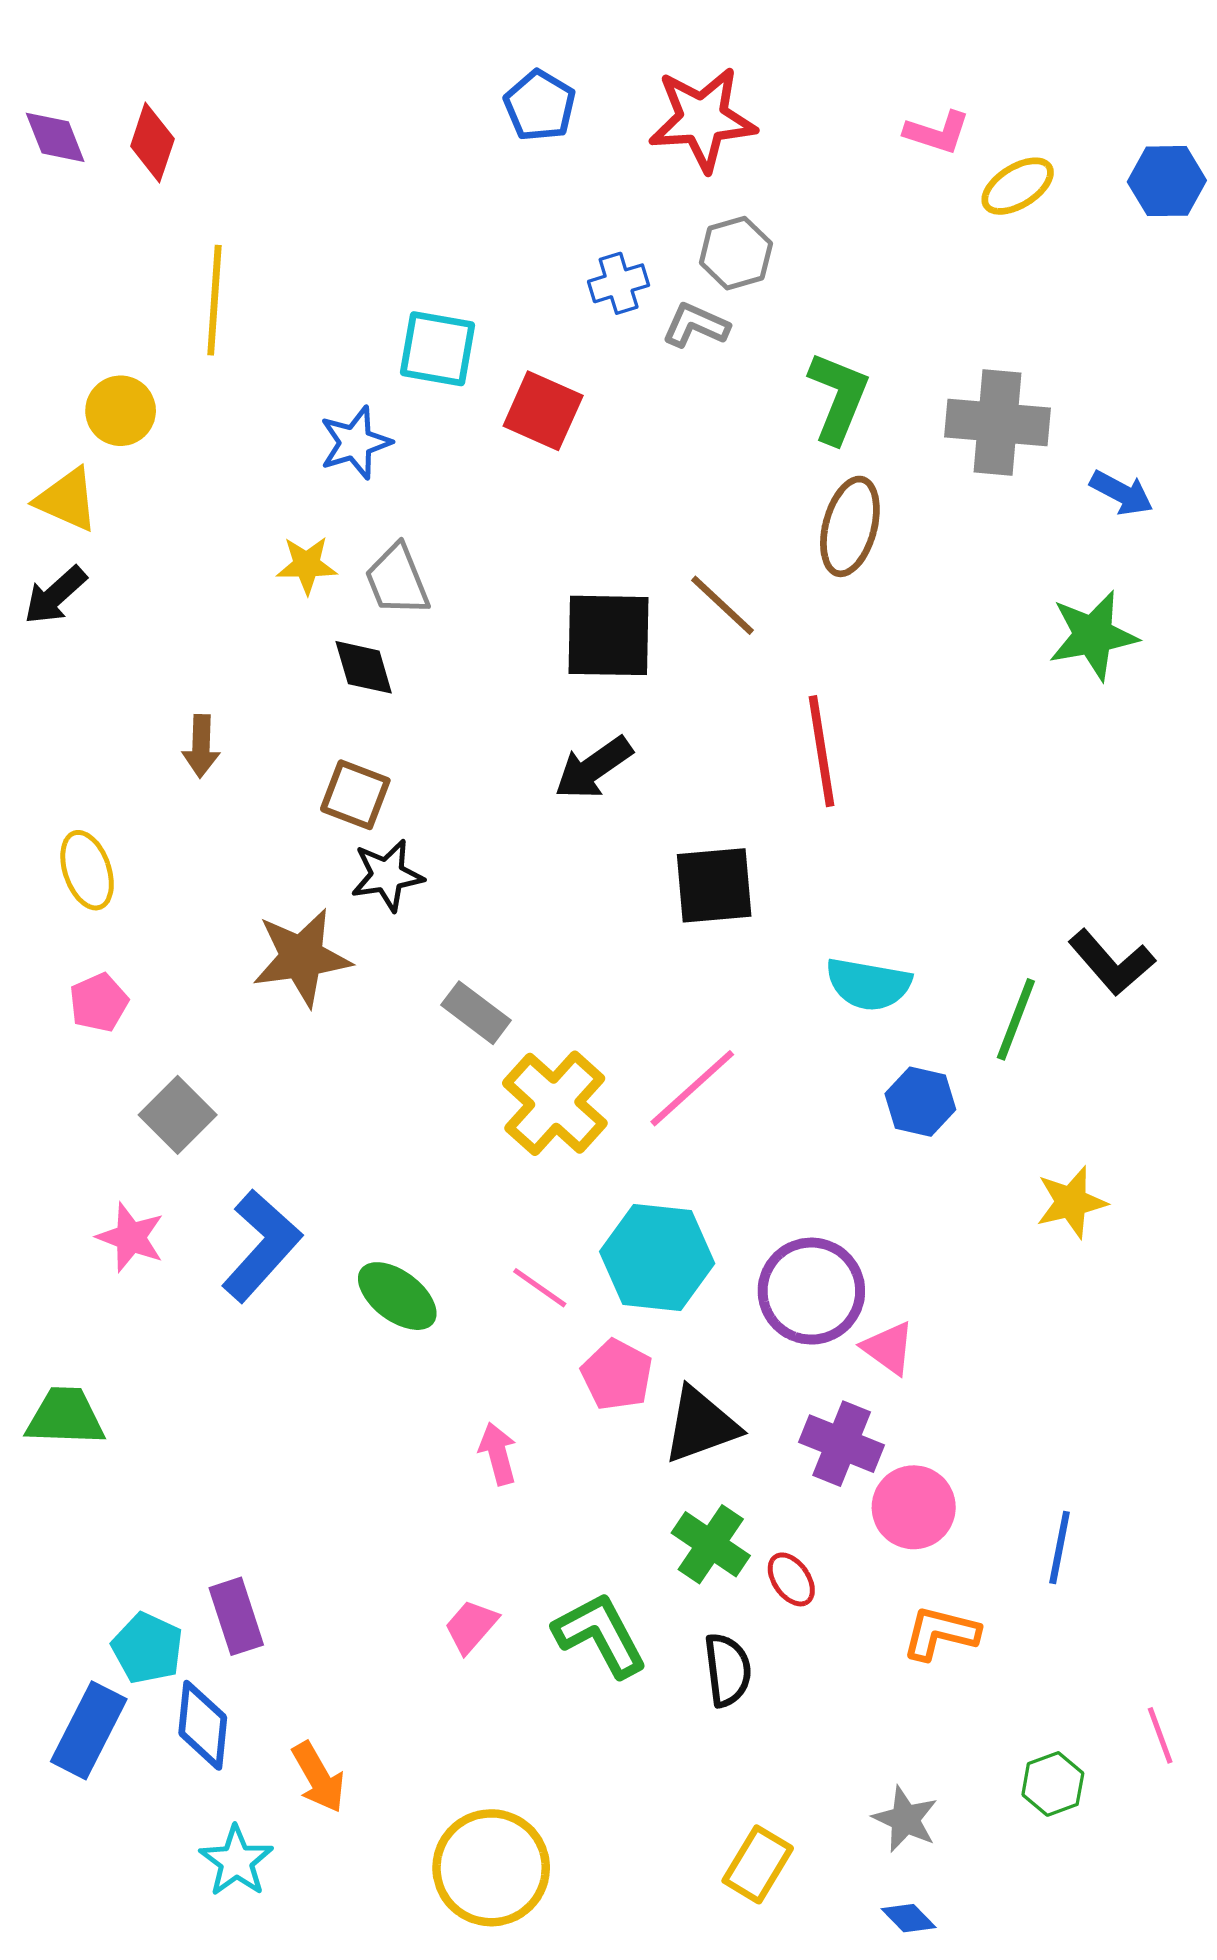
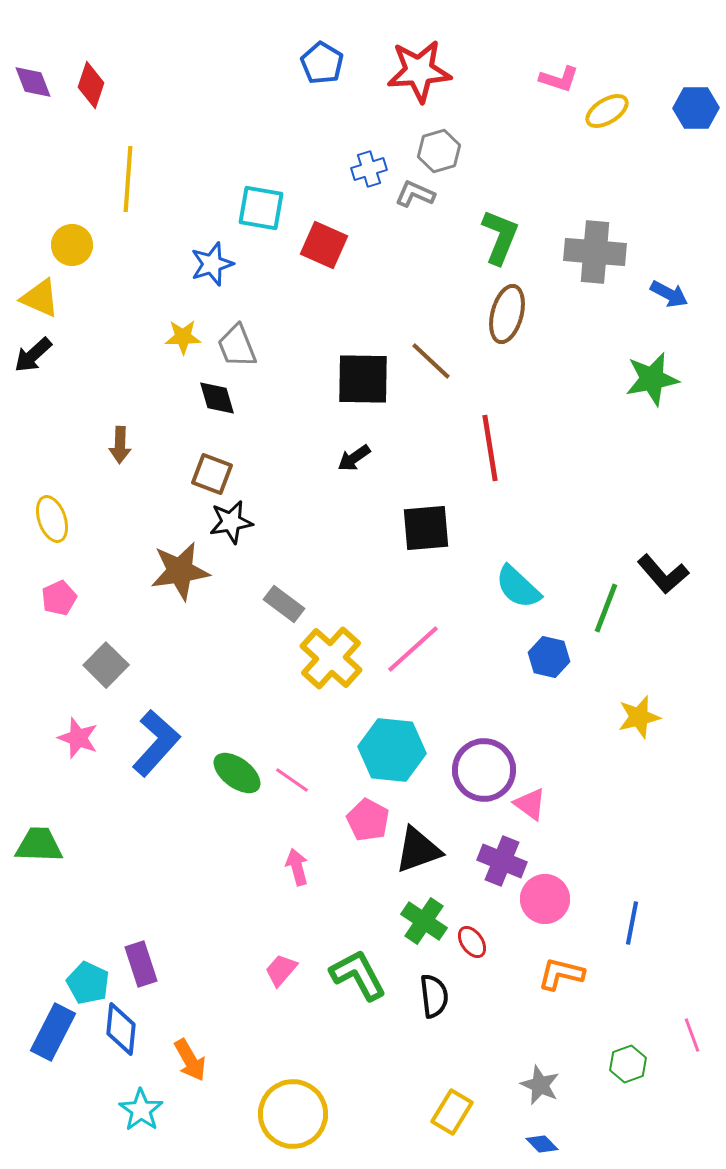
black arrow: (593, 768) -> (354, 458), size x0.7
cyan semicircle: (868, 984) -> (518, 587), turned 33
pink line: (540, 1288) -> (292, 780), moved

